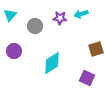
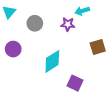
purple star: (60, 18) -> (68, 24), moved
purple square: (87, 78) -> (75, 83), moved

